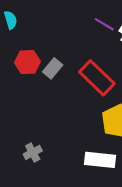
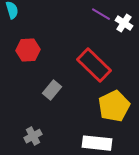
gray rectangle: (53, 68) -> (52, 90), moved

